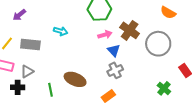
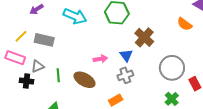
cyan arrow: (61, 31) -> (75, 16), moved, size x1.6
pink arrow: (105, 35) -> (100, 59), moved
gray circle: (158, 44) -> (172, 68), moved
green line: (50, 90) -> (58, 75), moved

